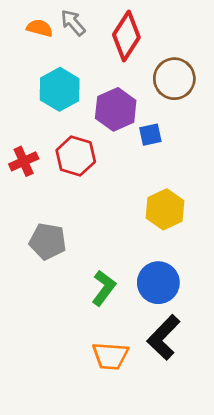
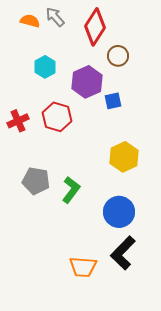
brown circle: (174, 79) -> (118, 56), moved, size x0.7
cyan hexagon: (60, 89) -> (45, 67), size x0.7
green L-shape: (104, 288) -> (71, 190), moved

